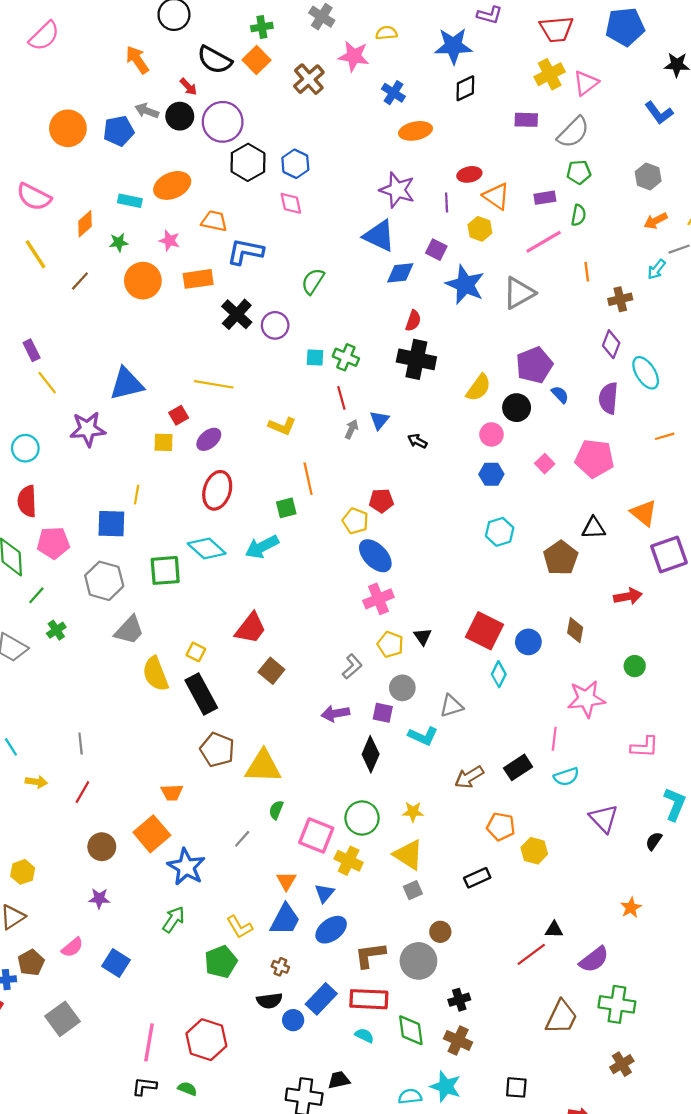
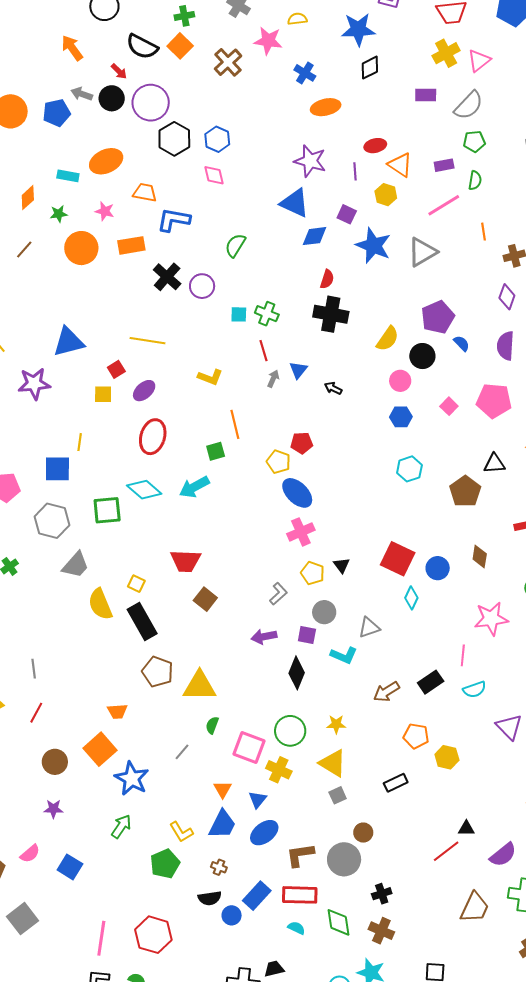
red trapezoid: (251, 628) -> (186, 561), turned 56

